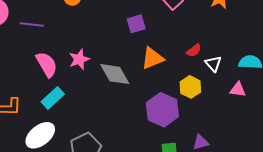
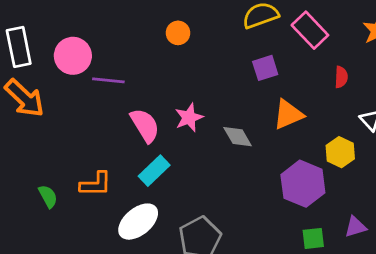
purple line: (32, 25) -> (108, 80), moved
red semicircle: (194, 50) -> (341, 77), moved, turned -49
gray diamond: (115, 74) -> (238, 137), size x0.7

